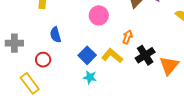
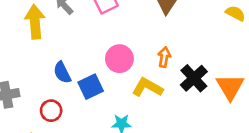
pink circle: (99, 15) -> (119, 59), moved
blue square: (87, 55) -> (91, 87), moved, turned 30

